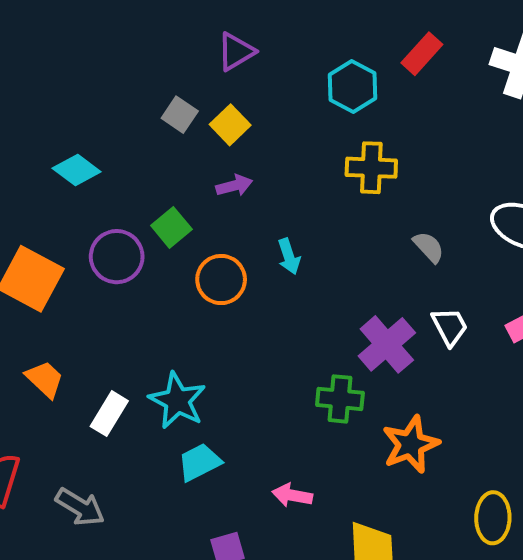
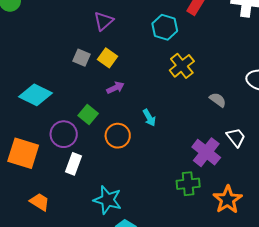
yellow cross: (371, 168) -> (182, 66), turned -30
cyan diamond: (77, 170) -> (36, 95), size x1.4
white rectangle: (109, 414) -> (73, 164), moved

